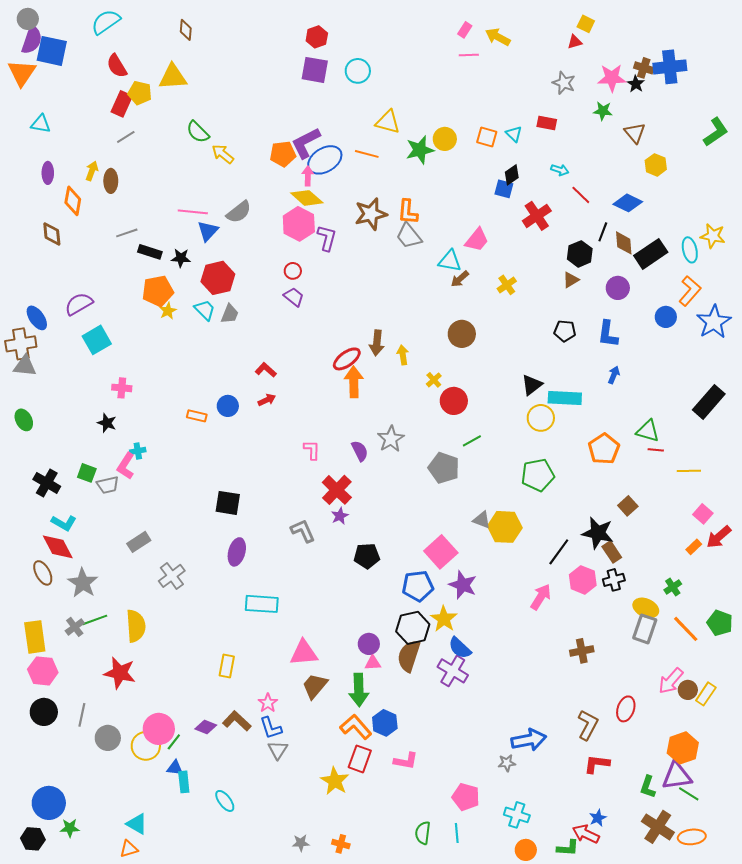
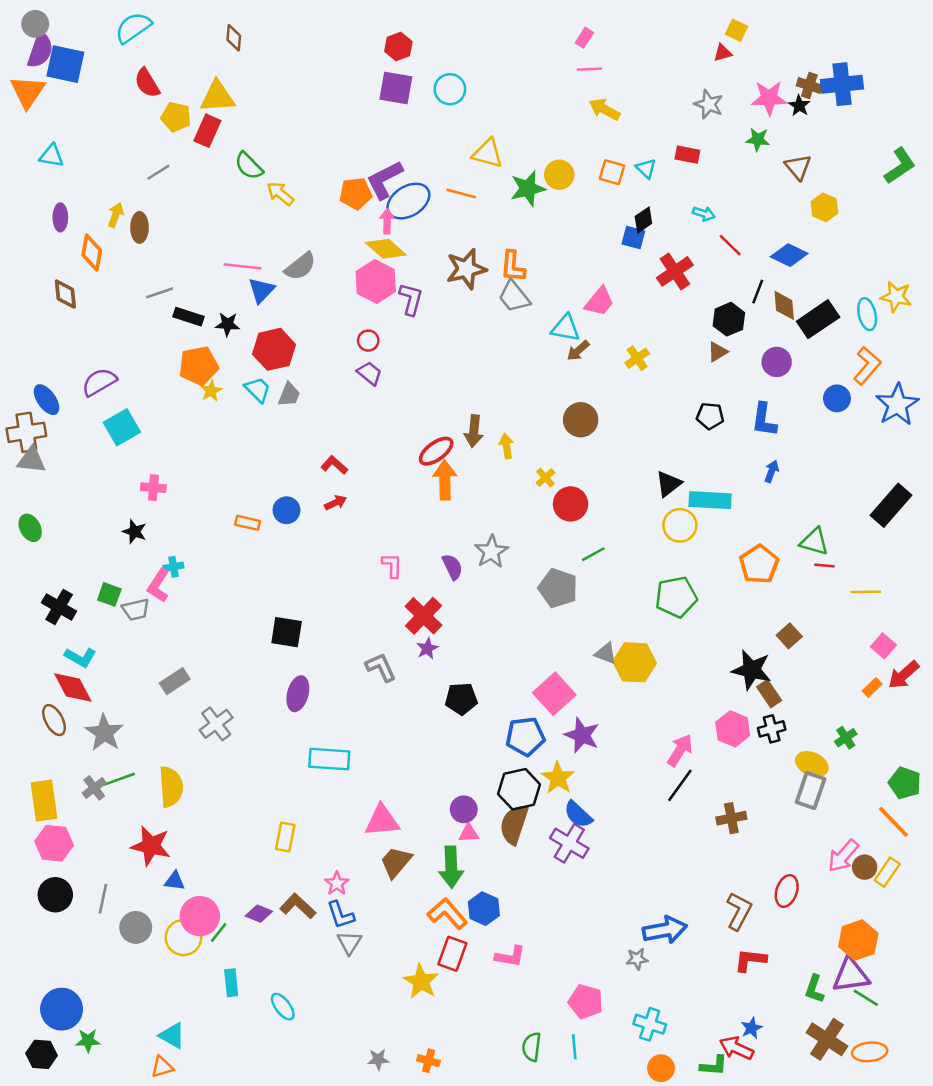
yellow arrow: (498, 37) -> (604, 109), moved
red rectangle: (122, 104) -> (207, 131), moved
black line: (559, 552) -> (680, 785), moved
orange line: (686, 629) -> (894, 822), moved
blue triangle: (175, 768) -> (175, 881), moved

